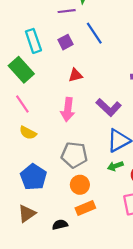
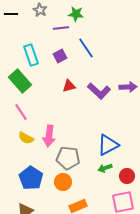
purple L-shape: (109, 107) -> (99, 91), moved
pink arrow: (68, 110) -> (49, 136), moved
orange circle: (80, 185) -> (63, 182), moved

